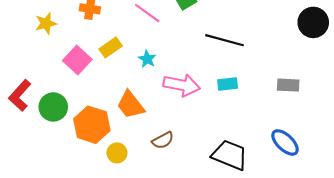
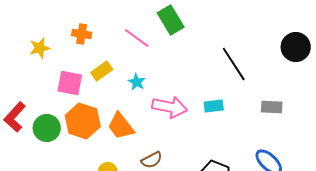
black line: (224, 40) -> (234, 64), moved, turned 42
pink square: (77, 60) -> (70, 83), turned -32
orange hexagon: (92, 125) -> (83, 121), moved

